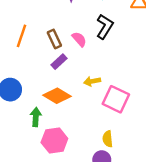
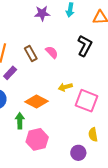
black L-shape: (105, 27) -> (85, 46), moved
purple rectangle: (59, 62) -> (10, 73), moved
yellow semicircle: (108, 139) -> (93, 135), moved

